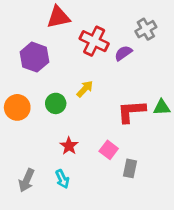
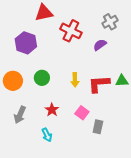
purple semicircle: (123, 53) -> (100, 45), moved
yellow arrow: (85, 89) -> (75, 80), moved, turned 136
gray arrow: (27, 180) -> (20, 115), moved

